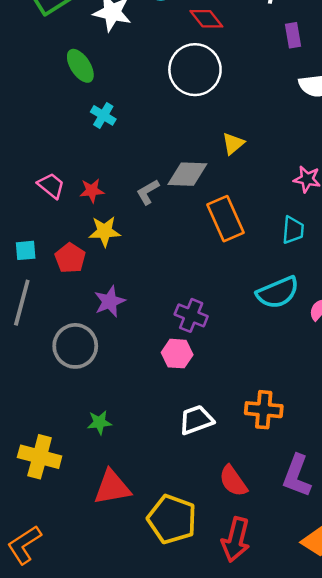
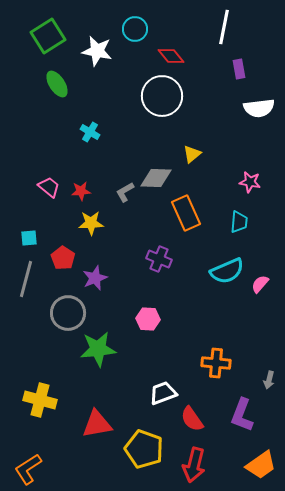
green ellipse: (80, 66) -> (57, 84), moved
red pentagon: (70, 258) -> (63, 258), moved
purple cross: (191, 315) -> (159, 259), moved
white trapezoid: (196, 420) -> (163, 393), moved
green star: (99, 422) -> (98, 349), moved, size x1.8

